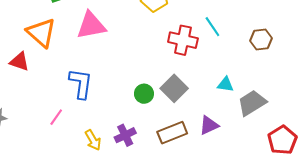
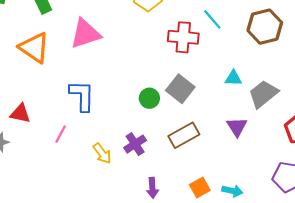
brown hexagon: (261, 39) -> (265, 27), size x1.5
red triangle: (20, 62) -> (20, 113), moved
purple triangle: (209, 125) -> (237, 127), moved, turned -30

